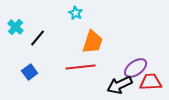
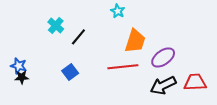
purple ellipse: (136, 68) -> (163, 58), moved

